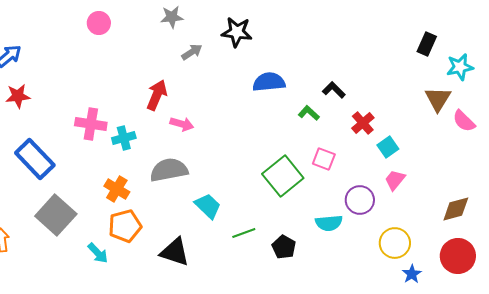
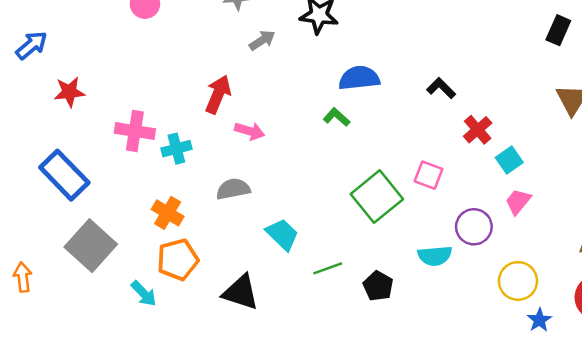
red star: (18, 96) -> (69, 92), moved
green L-shape: (309, 113) -> (336, 117), moved
gray semicircle: (169, 170) -> (233, 189), size x0.7

